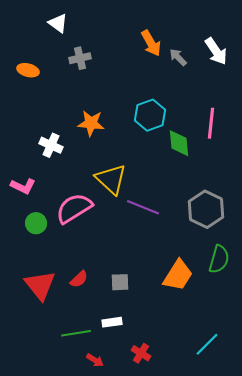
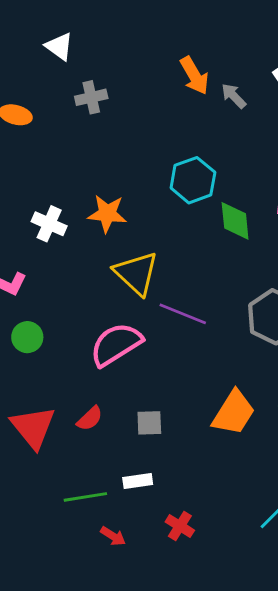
orange star: (91, 123) -> (107, 214), moved
pink semicircle: (74, 208) -> (116, 344), moved

